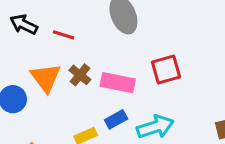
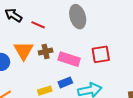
brown cross: (80, 75) -> (46, 51), turned 32

